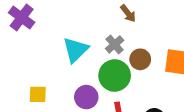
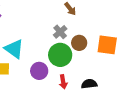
cyan triangle: (75, 50) -> (14, 49), moved, turned -40

